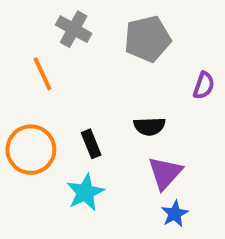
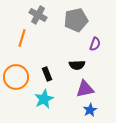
orange line: (43, 74) -> (22, 38), turned 42
purple semicircle: (204, 85) -> (95, 44), moved
purple triangle: (165, 173) -> (85, 89), turned 36

